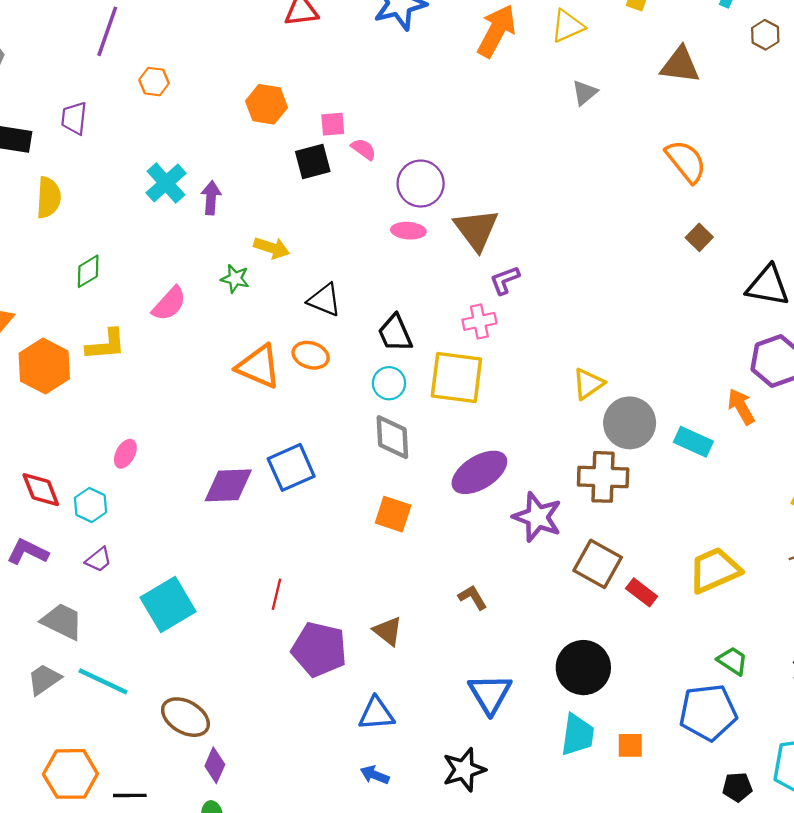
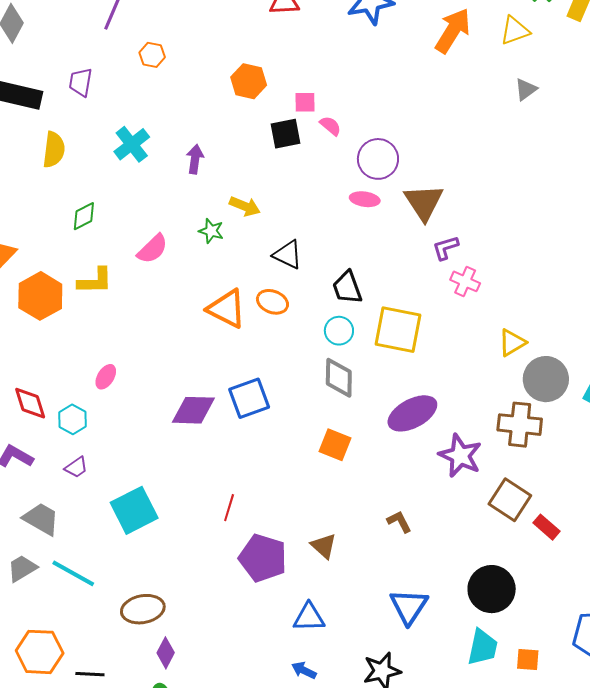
cyan cross: (166, 183) -> (132, 144), moved
pink cross: (479, 321) -> (465, 281), moved, turned 32
brown ellipse: (185, 717) -> (143, 609), turned -45

